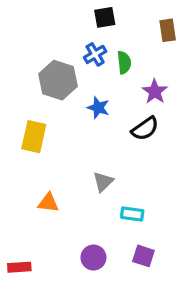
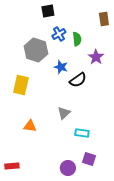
black square: (105, 17) -> (48, 11), moved
black semicircle: (145, 129) -> (78, 80), moved
purple circle: (93, 258) -> (68, 168), moved

